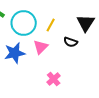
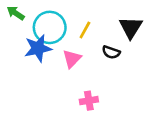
blue star: (15, 53) -> (38, 48), moved
pink cross: (54, 79) -> (89, 101), turned 32

